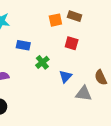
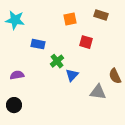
brown rectangle: (75, 16) -> (101, 15), moved
blue triangle: (66, 76) -> (72, 75), moved

